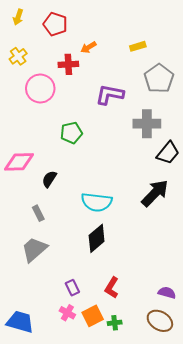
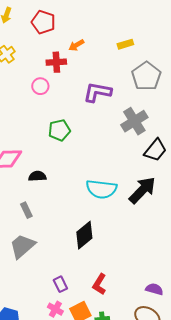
pink circle: (40, 88) -> (40, 86), moved, size x0.6
gray cross: (147, 124) -> (134, 121), turned -32
black semicircle: (49, 179) -> (37, 176), turned 54
cyan semicircle: (97, 202) -> (101, 189), moved

